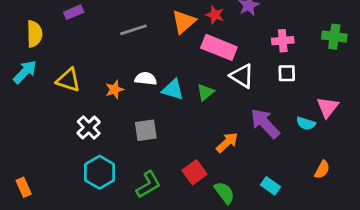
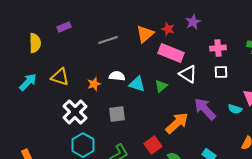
cyan arrow: (25, 72) -> (28, 82), moved
white cross: (89, 127) -> (75, 112), size x1.4
orange arrow: (227, 142) -> (177, 123), size x1.4

